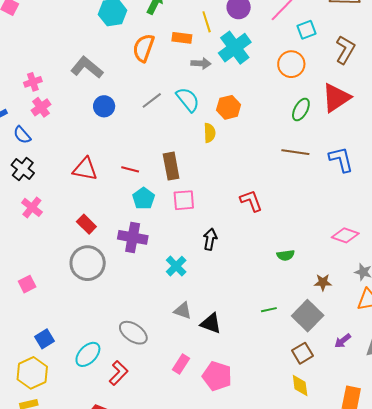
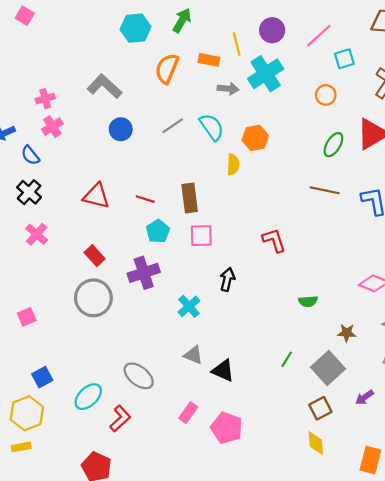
orange circle: (291, 64) -> (326, 95), size x0.7
purple cross: (133, 237) -> (144, 273), turned -32
green line: (269, 310) -> (287, 359), turned -49

